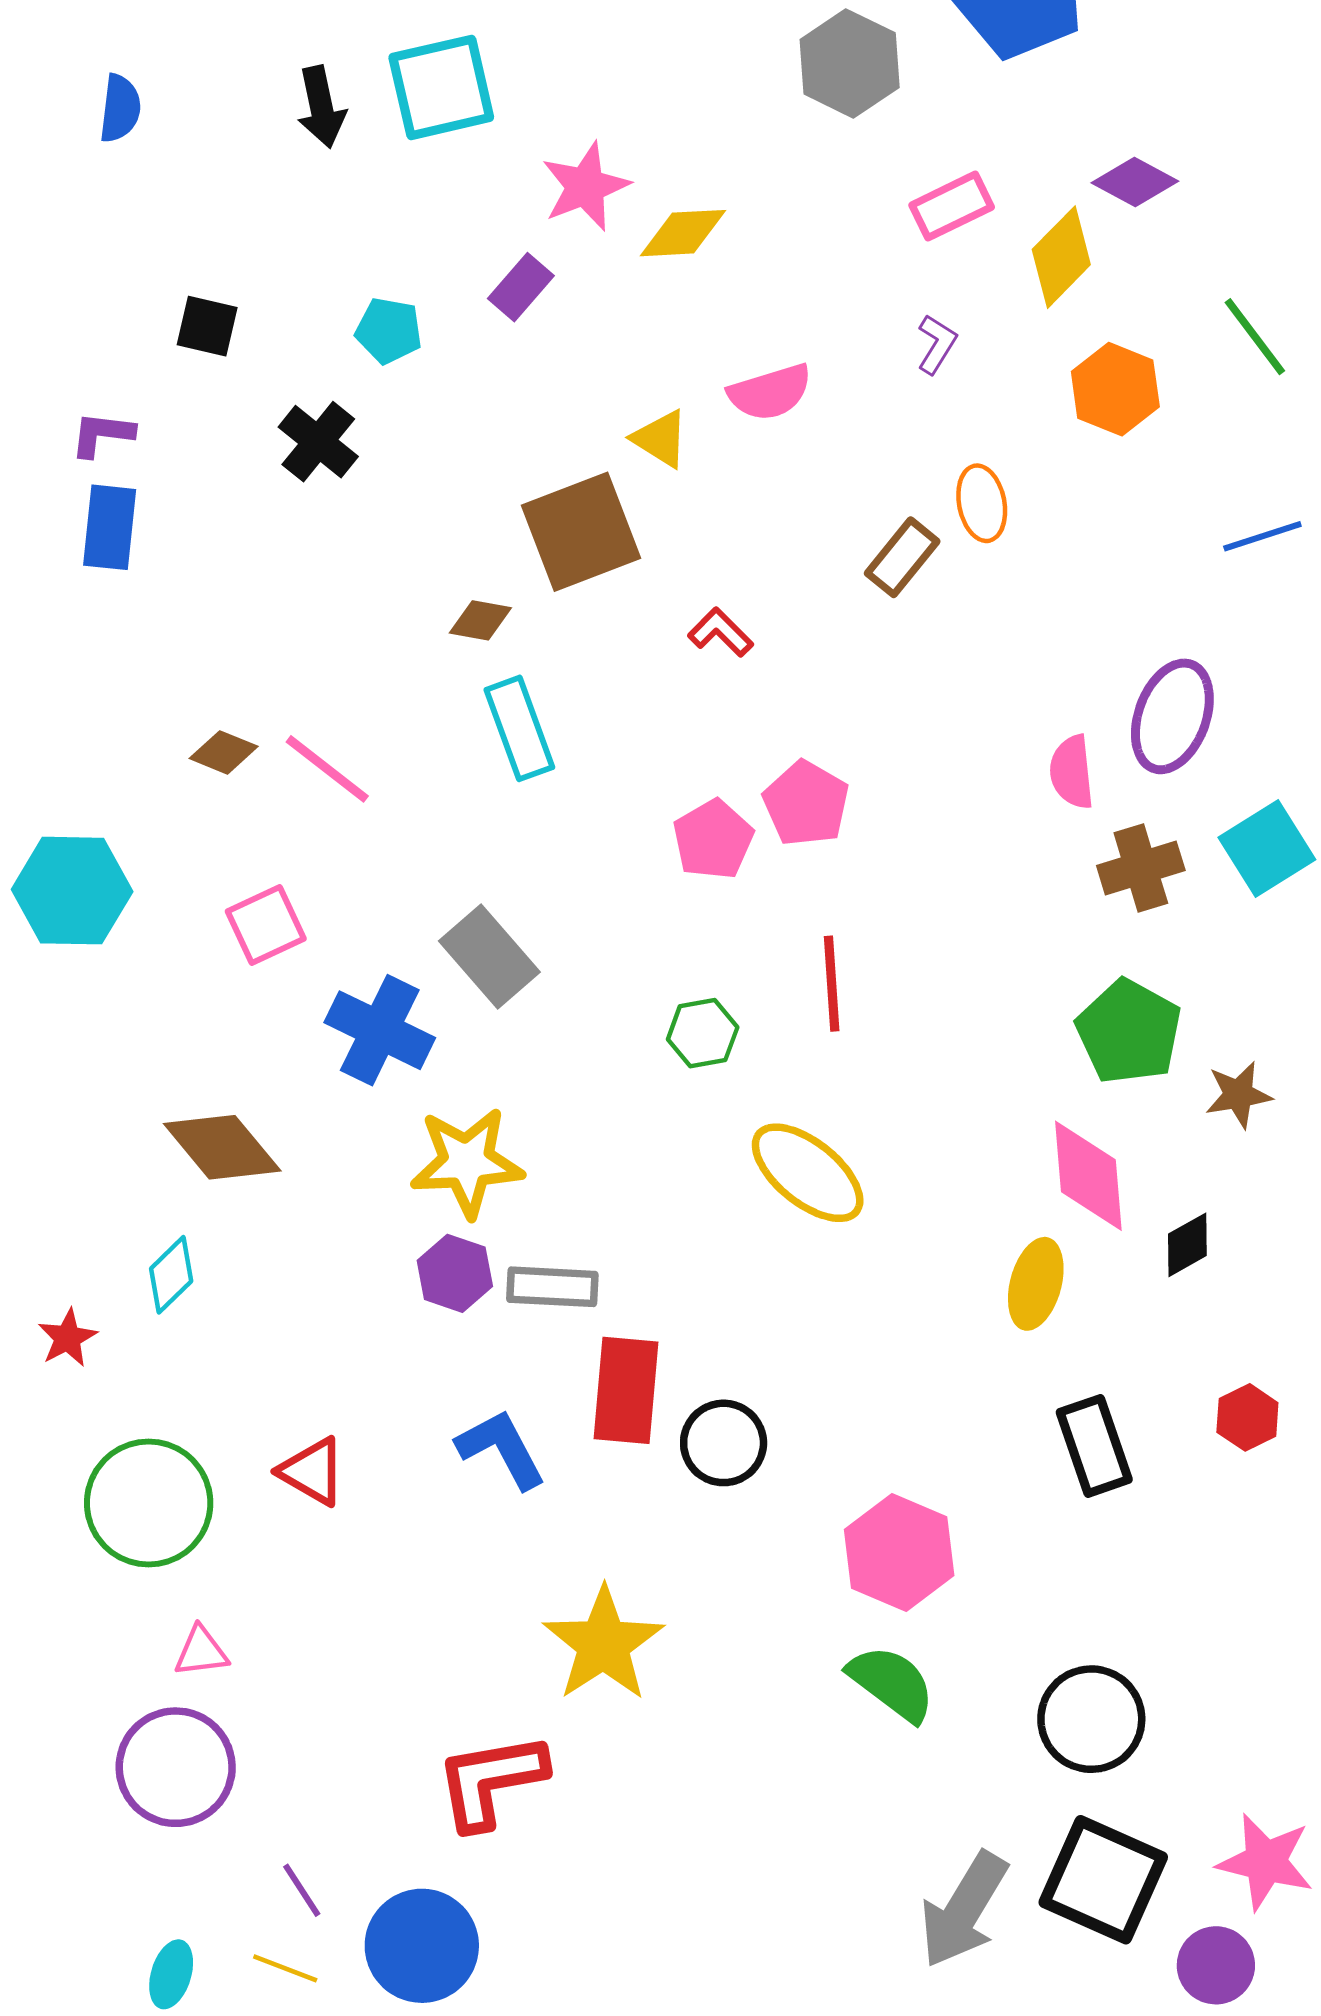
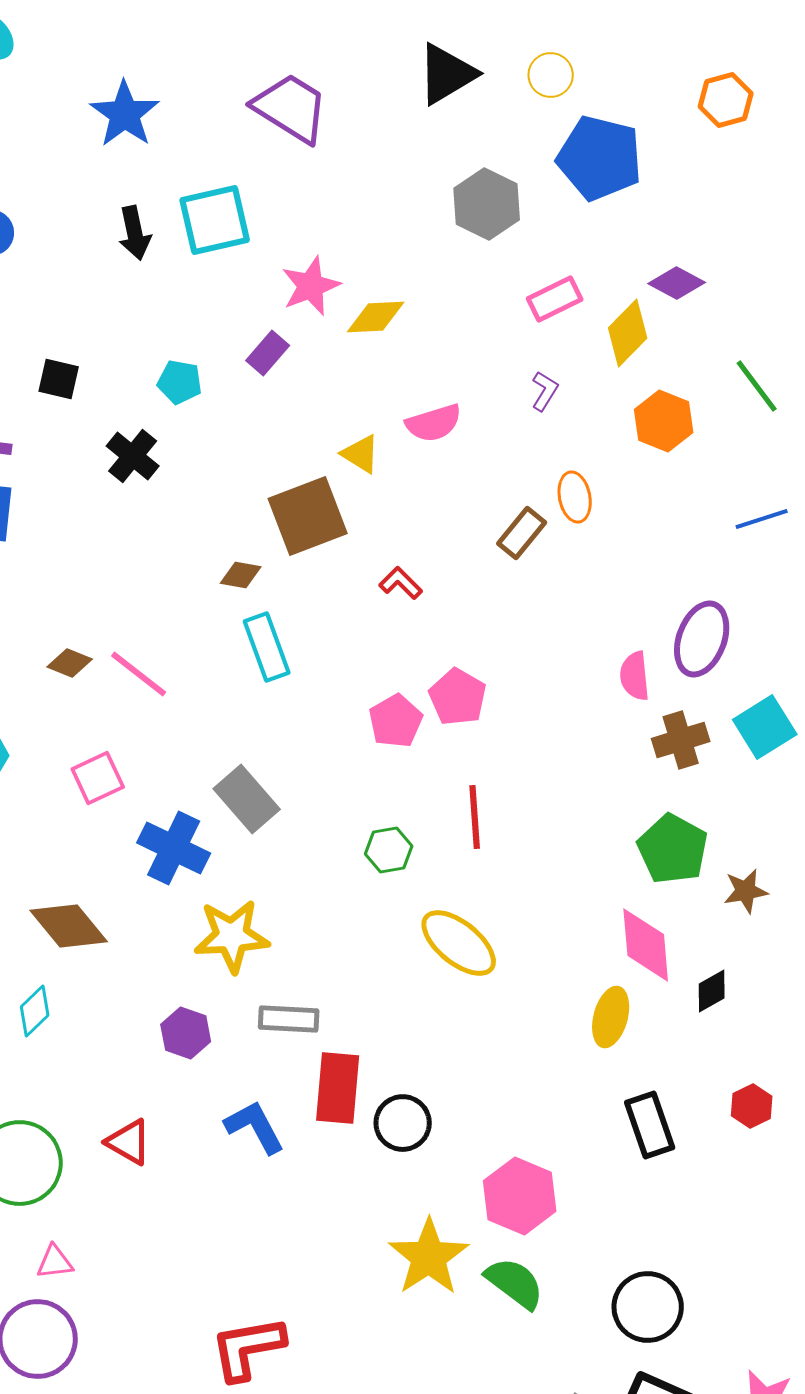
purple hexagon: (455, 1273) -> (186, 1033), moved
yellow star: (603, 1644) -> (429, 1257), moved

